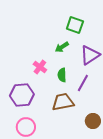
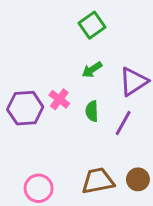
green square: (75, 25) -> (92, 25), moved, turned 36
purple hexagon: (22, 95) -> (25, 108), moved
brown trapezoid: (63, 102) -> (98, 181), moved

